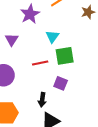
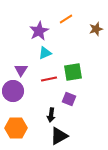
cyan triangle: (52, 37) -> (45, 53), moved, turned 32
purple triangle: (12, 40) -> (21, 70), moved

